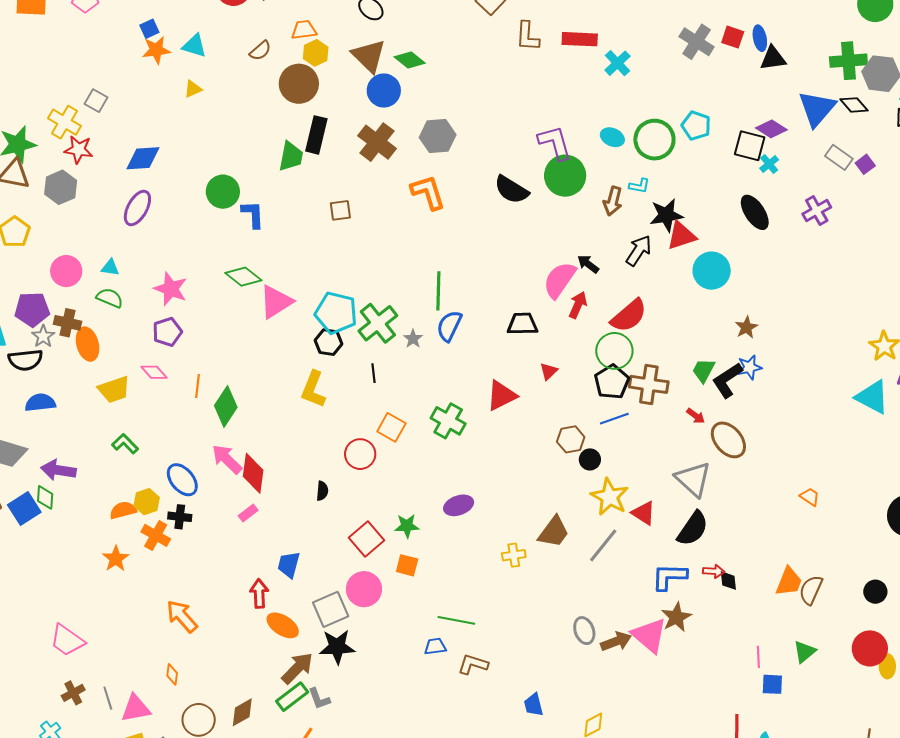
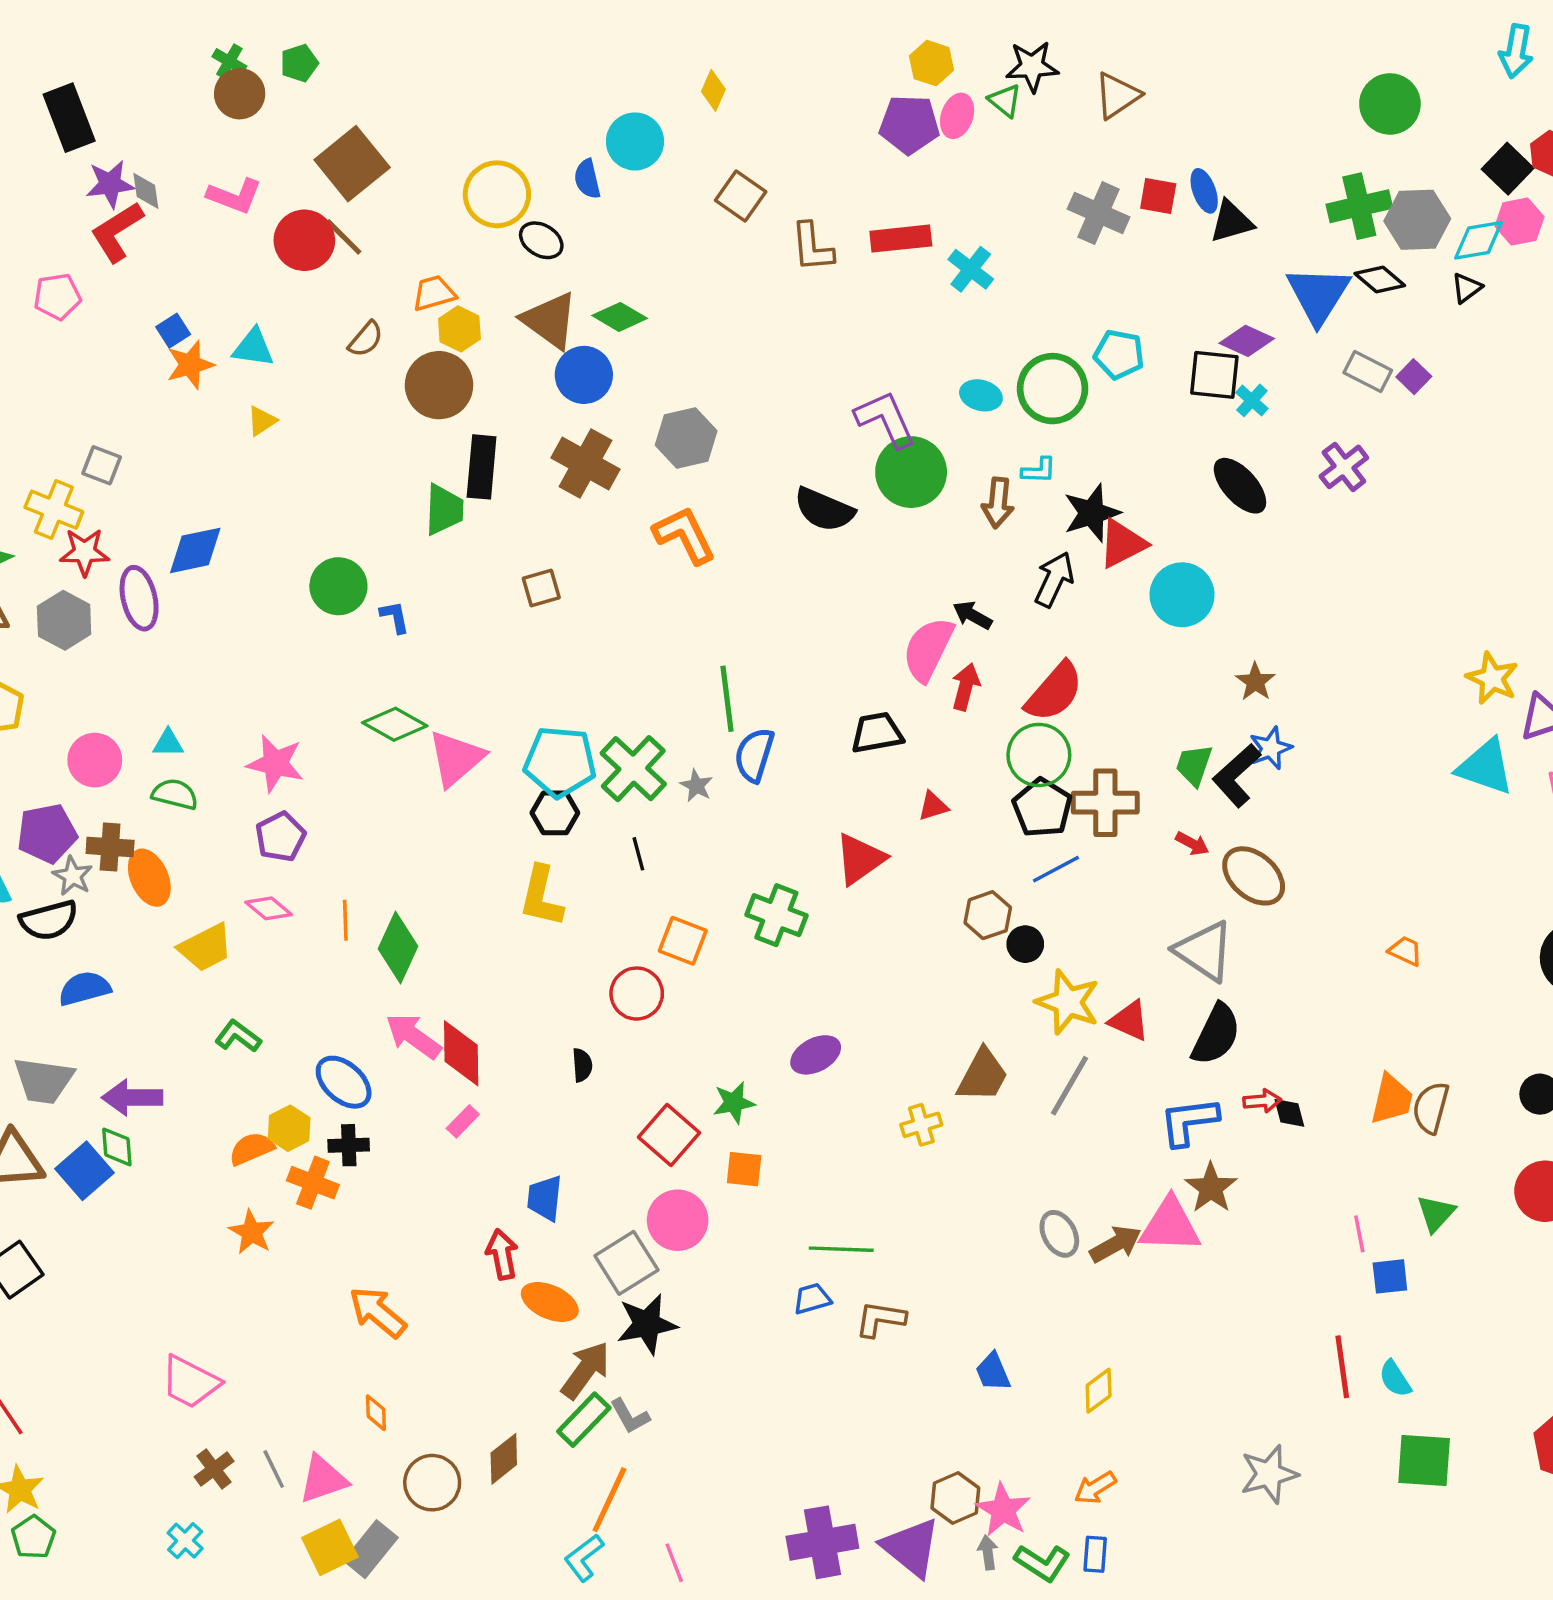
purple ellipse: (137, 208) -> (139, 598), moved, turned -33
blue L-shape: (253, 214) -> (395, 617), size x0.7
red triangle: (549, 371) -> (933, 806), turned 36
pink triangle: (649, 635) -> (1170, 1225), turned -30

